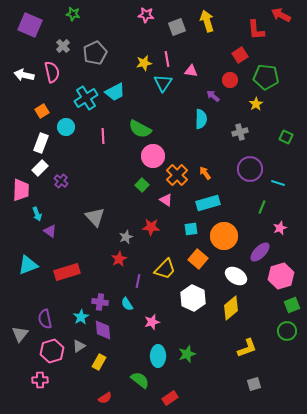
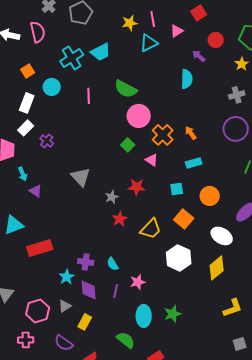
red square: (240, 55) -> (199, 13), moved
pink triangle: (191, 71) -> (177, 31), turned -40
cyan triangle: (163, 83) -> (149, 43), turned 30
gray cross: (240, 132) -> (237, 95), moved
cyan rectangle: (208, 203) -> (194, 163), size x0.7
orange circle: (224, 236) -> (210, 196), size x0.7
red star: (119, 259) -> (120, 219), moved
red rectangle: (67, 272) -> (40, 248), moved
purple line: (138, 281) -> (116, 291), moved
purple semicircle: (45, 319) -> (64, 343), moved, turned -42

